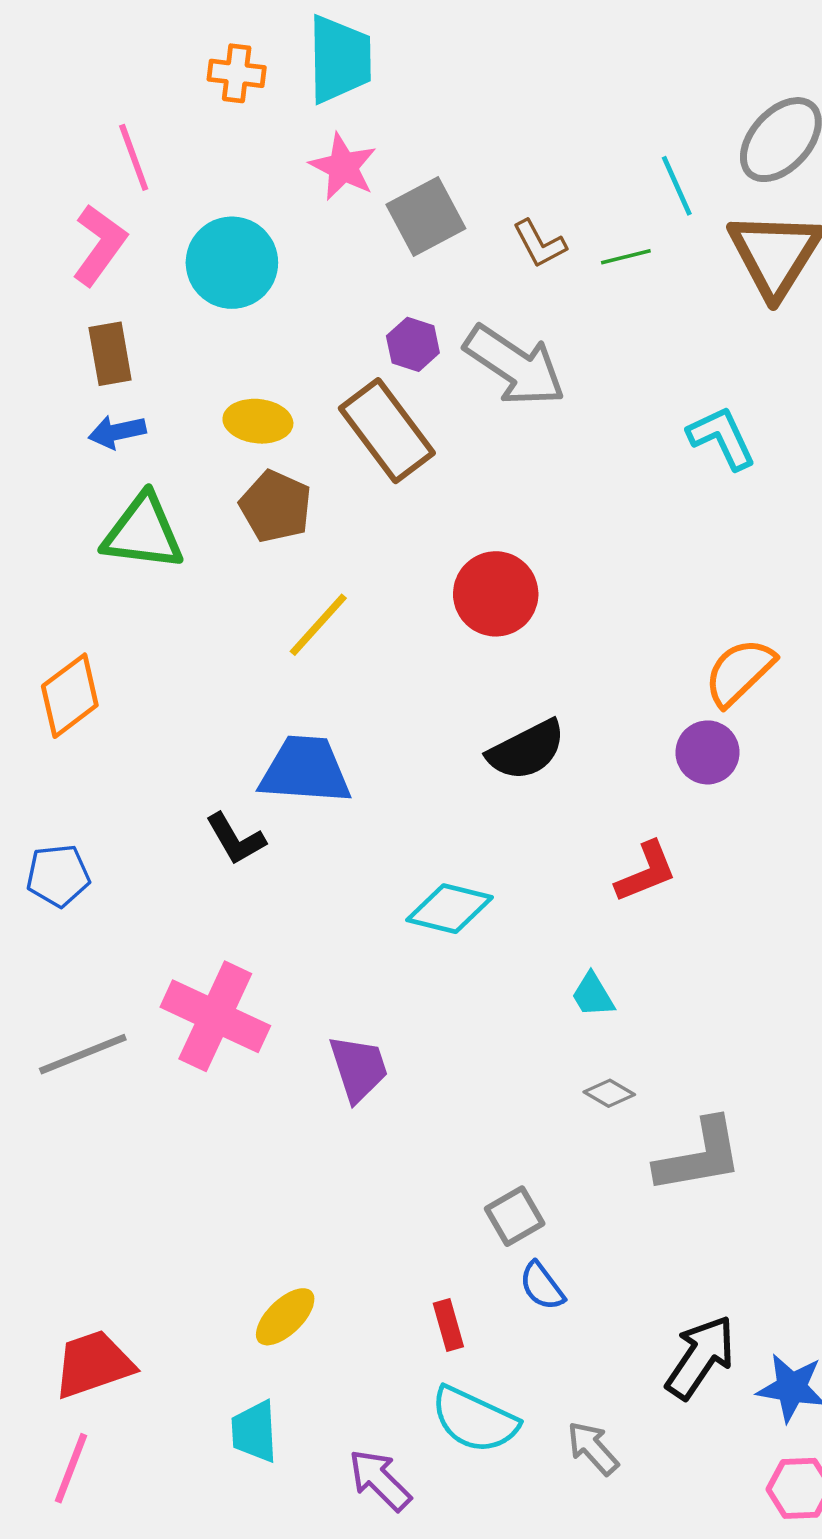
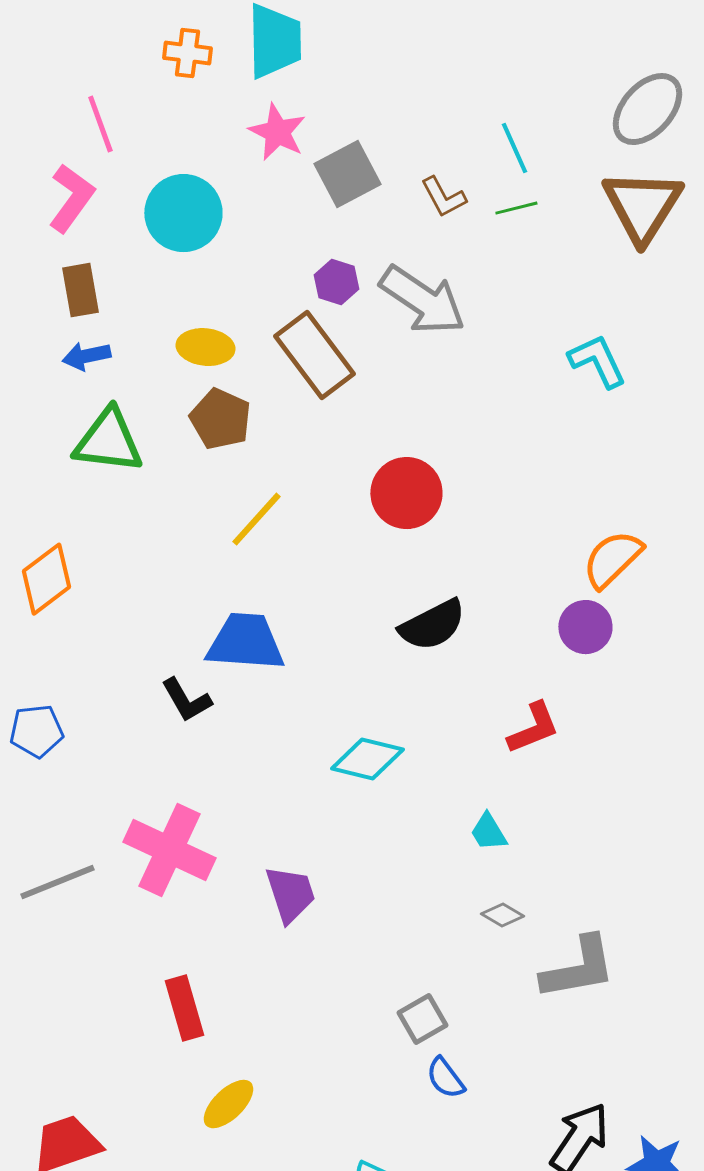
cyan line: (677, 186) -> (514, 148), moved
red rectangle: (448, 1325) -> (184, 1008), moved, size x1.5

